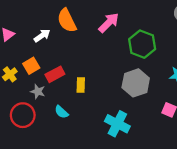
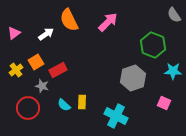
green hexagon: (142, 44) -> (153, 45), moved
yellow rectangle: (81, 85) -> (82, 102), moved

